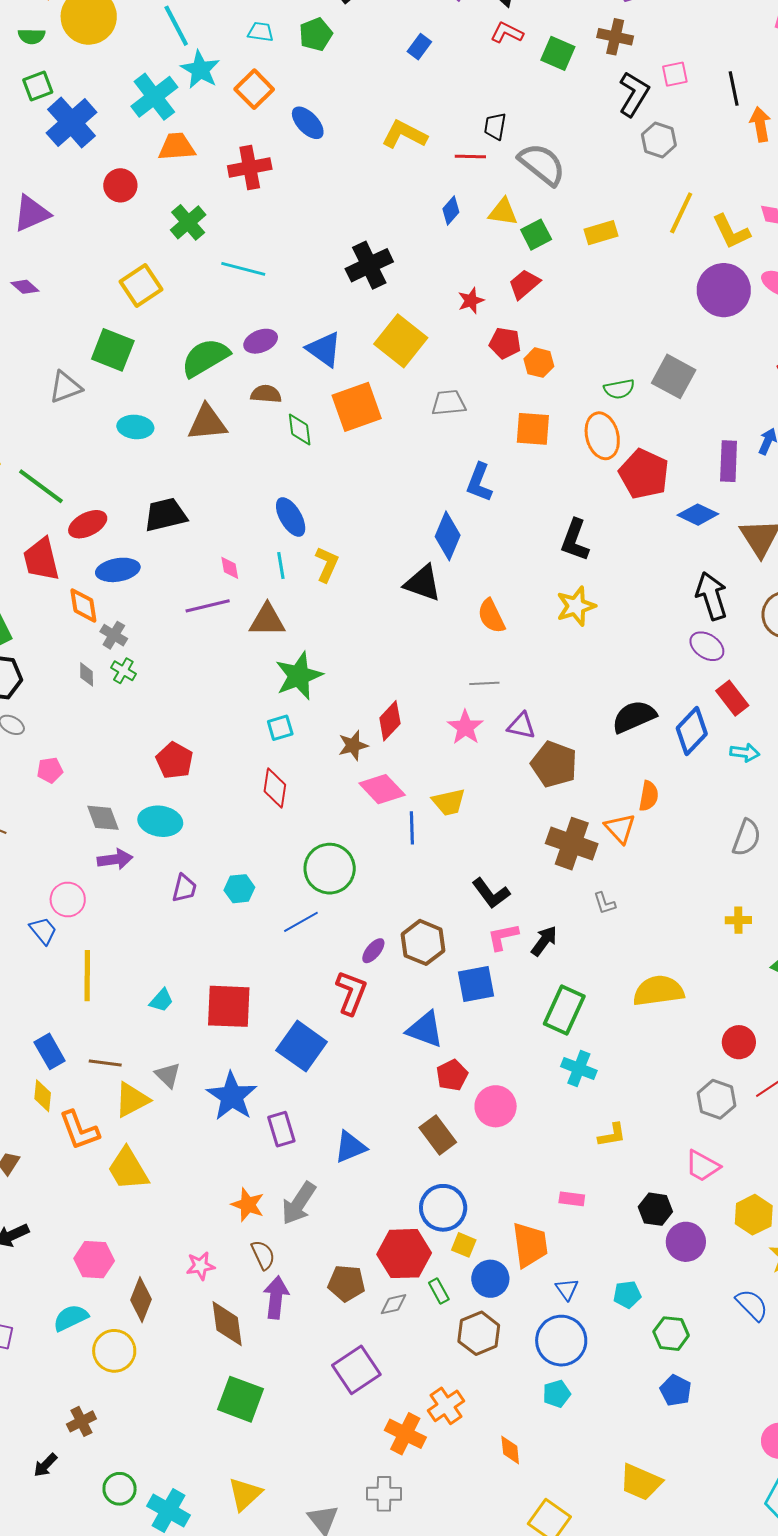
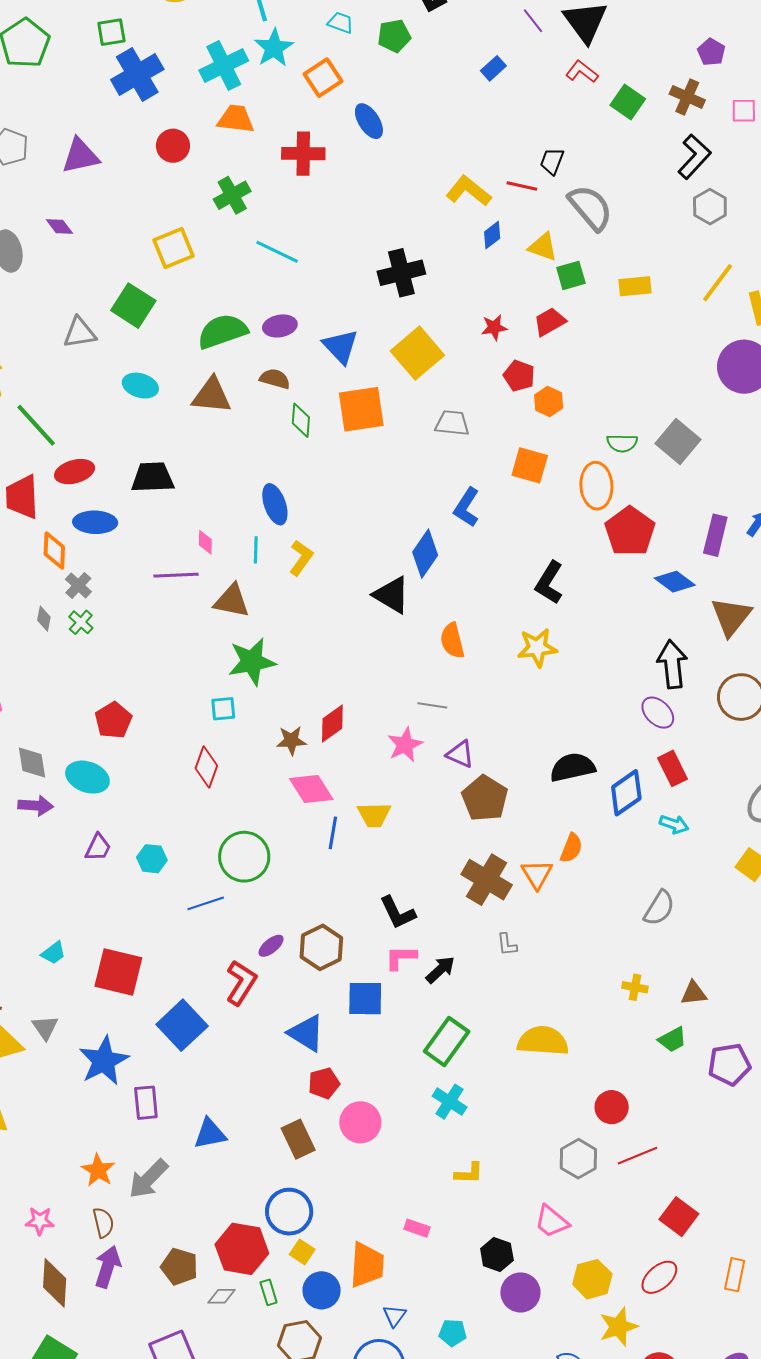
pink square: (675, 74) -> (744, 111), moved
yellow L-shape: (404, 134) -> (469, 191), moved

